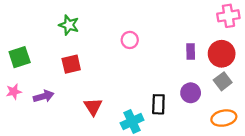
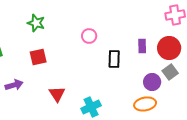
purple circle: (191, 93) -> (152, 82), moved
black rectangle: (158, 104) -> (114, 59), moved
orange ellipse: (224, 118) -> (145, 104), moved

